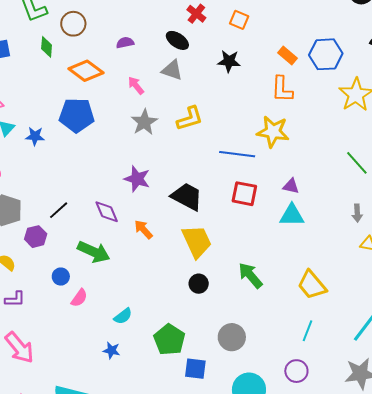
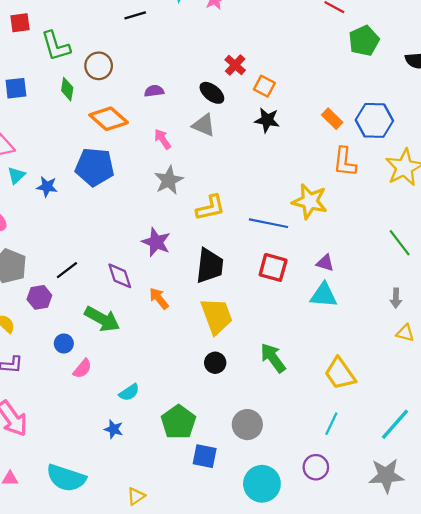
orange square: (239, 20) -> (264, 86), moved
orange L-shape: (282, 89) -> (345, 162), moved
yellow L-shape: (190, 119) -> (210, 208), moved
black trapezoid: (187, 197) -> (210, 266), turned 64

